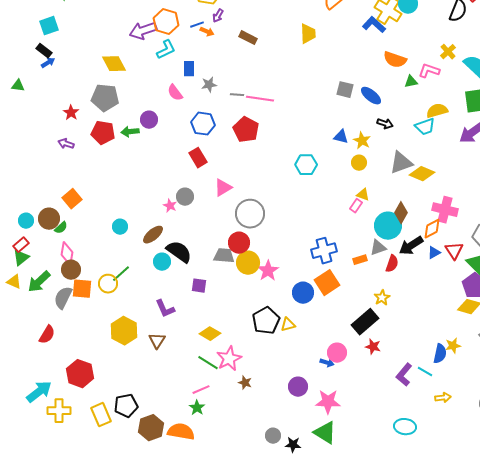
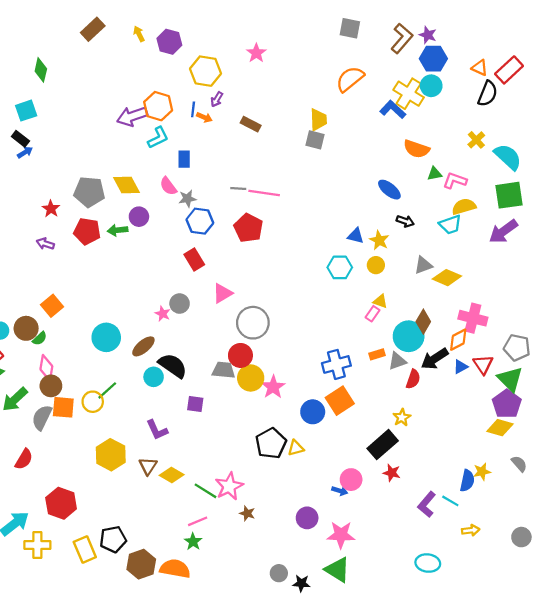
blue line: (197, 25) -> (193, 109), turned -64
yellow diamond: (114, 64) -> (127, 185), moved
pink L-shape: (429, 71) -> (455, 181), moved
gray star: (209, 85) -> (187, 199), moved
gray square: (345, 90) -> (315, 140), moved
gray triangle: (401, 163) -> (423, 265), size x0.7
cyan hexagon: (306, 165) -> (340, 267), moved
cyan circle: (120, 227) -> (106, 337), size x1.6
orange rectangle: (360, 260) -> (377, 354), moved
yellow diamond: (210, 334) -> (172, 475), moved

